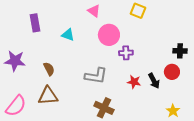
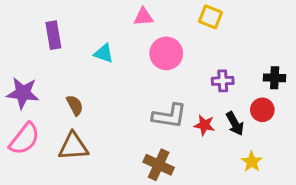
pink triangle: (94, 11) -> (143, 17), turned -40
purple cross: (126, 53) -> (223, 81), moved
gray L-shape: (96, 76) -> (169, 116), moved
pink semicircle: (16, 106) -> (24, 139), moved
yellow star: (173, 111) -> (252, 162), moved

